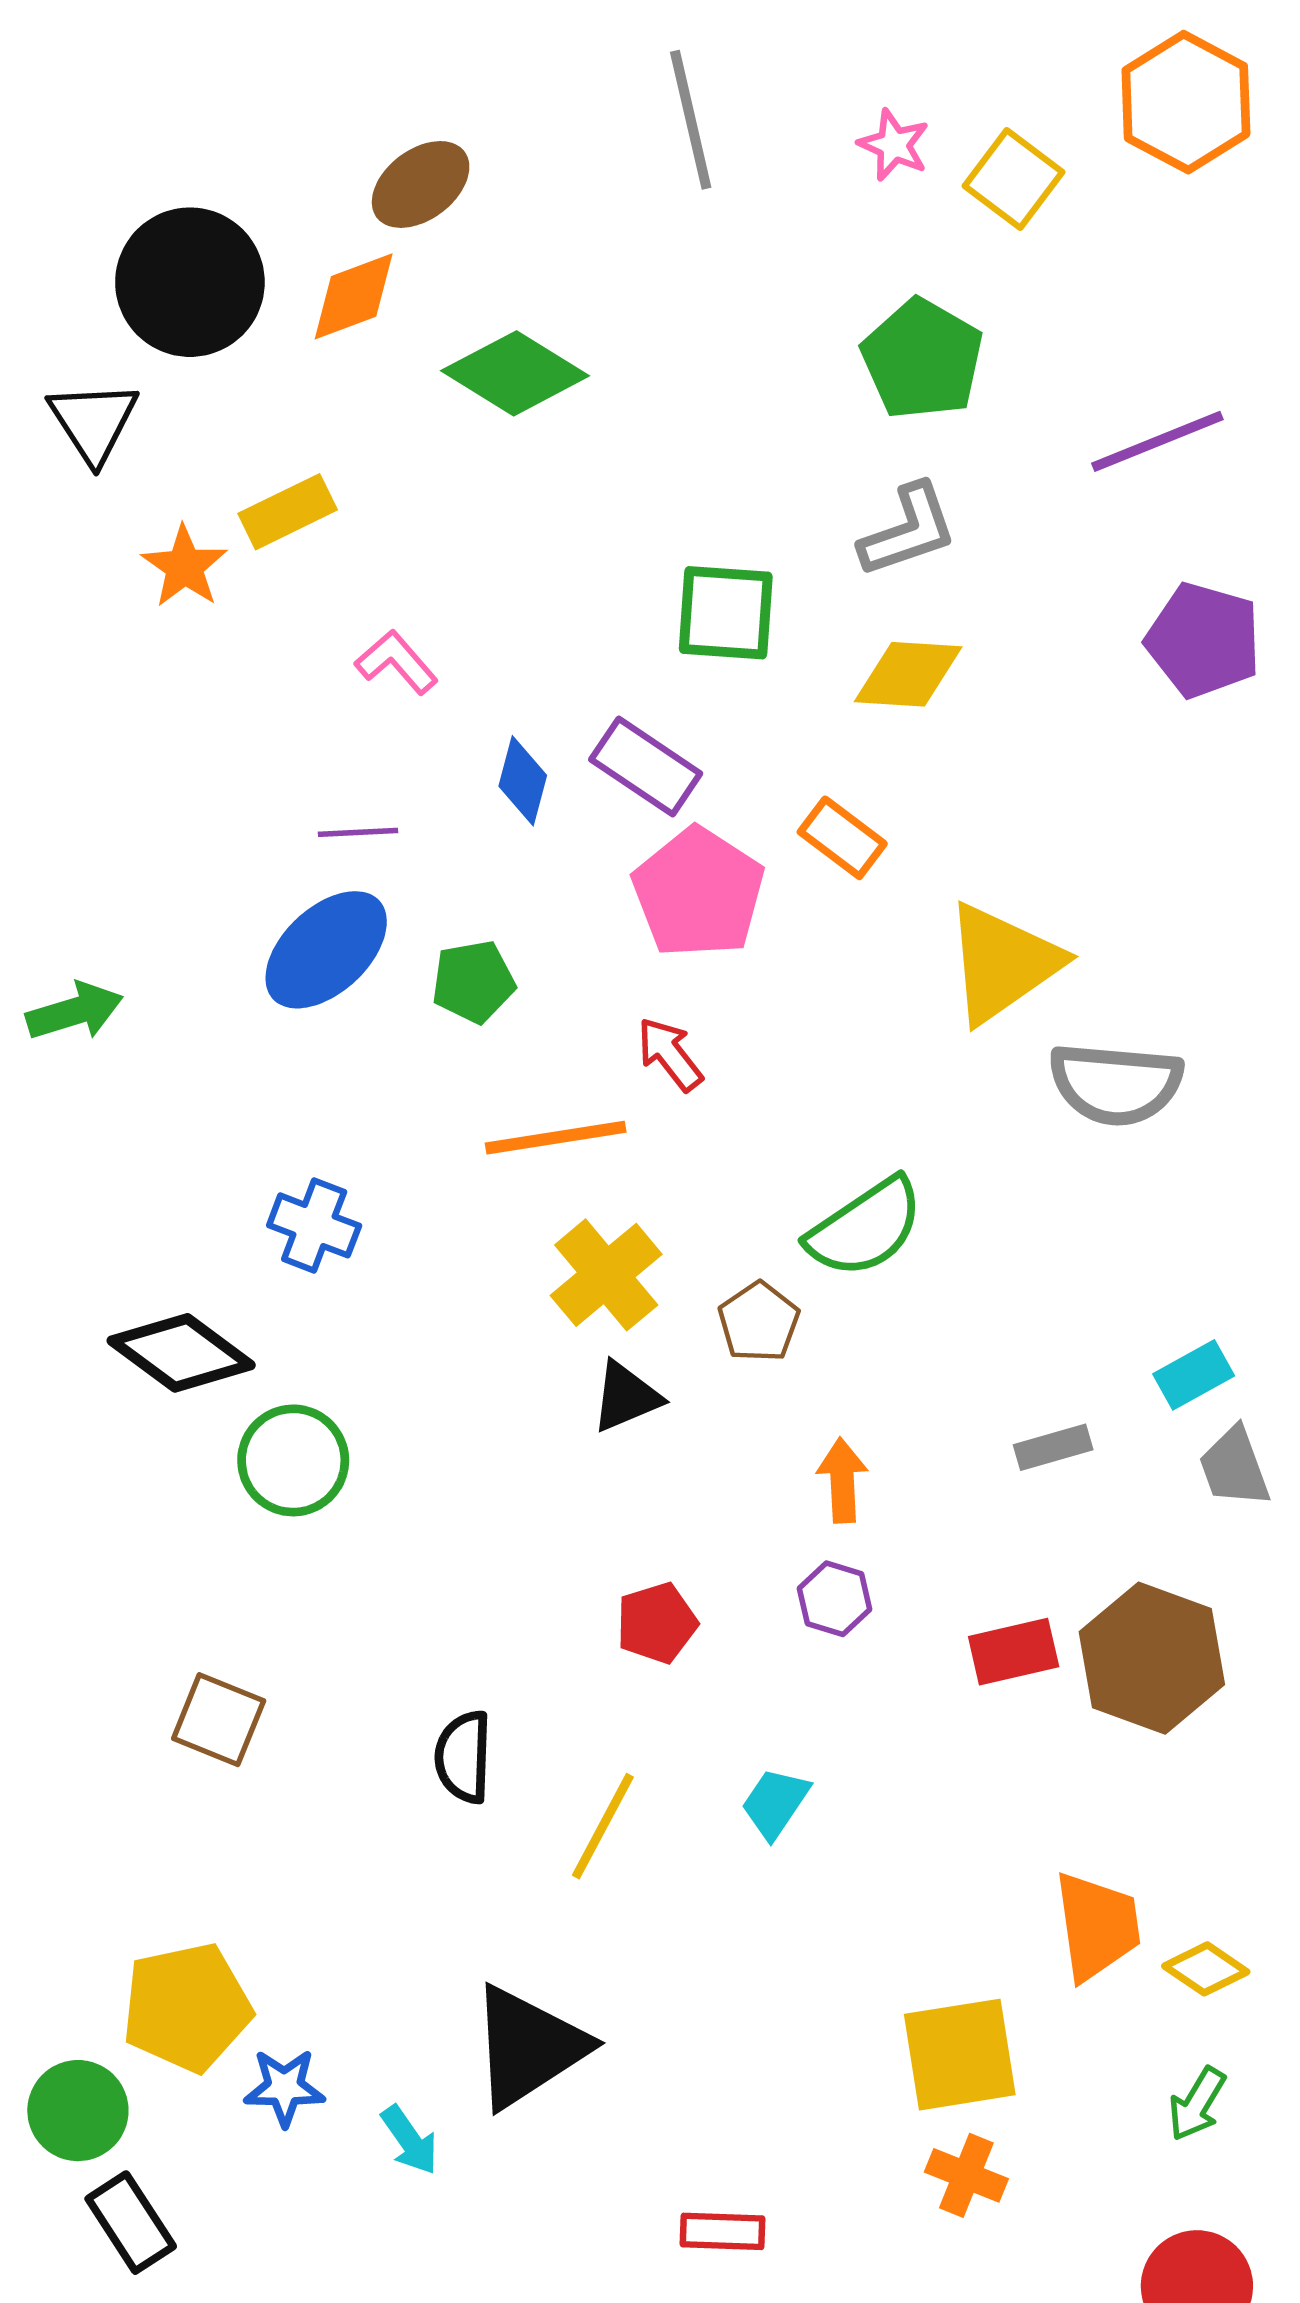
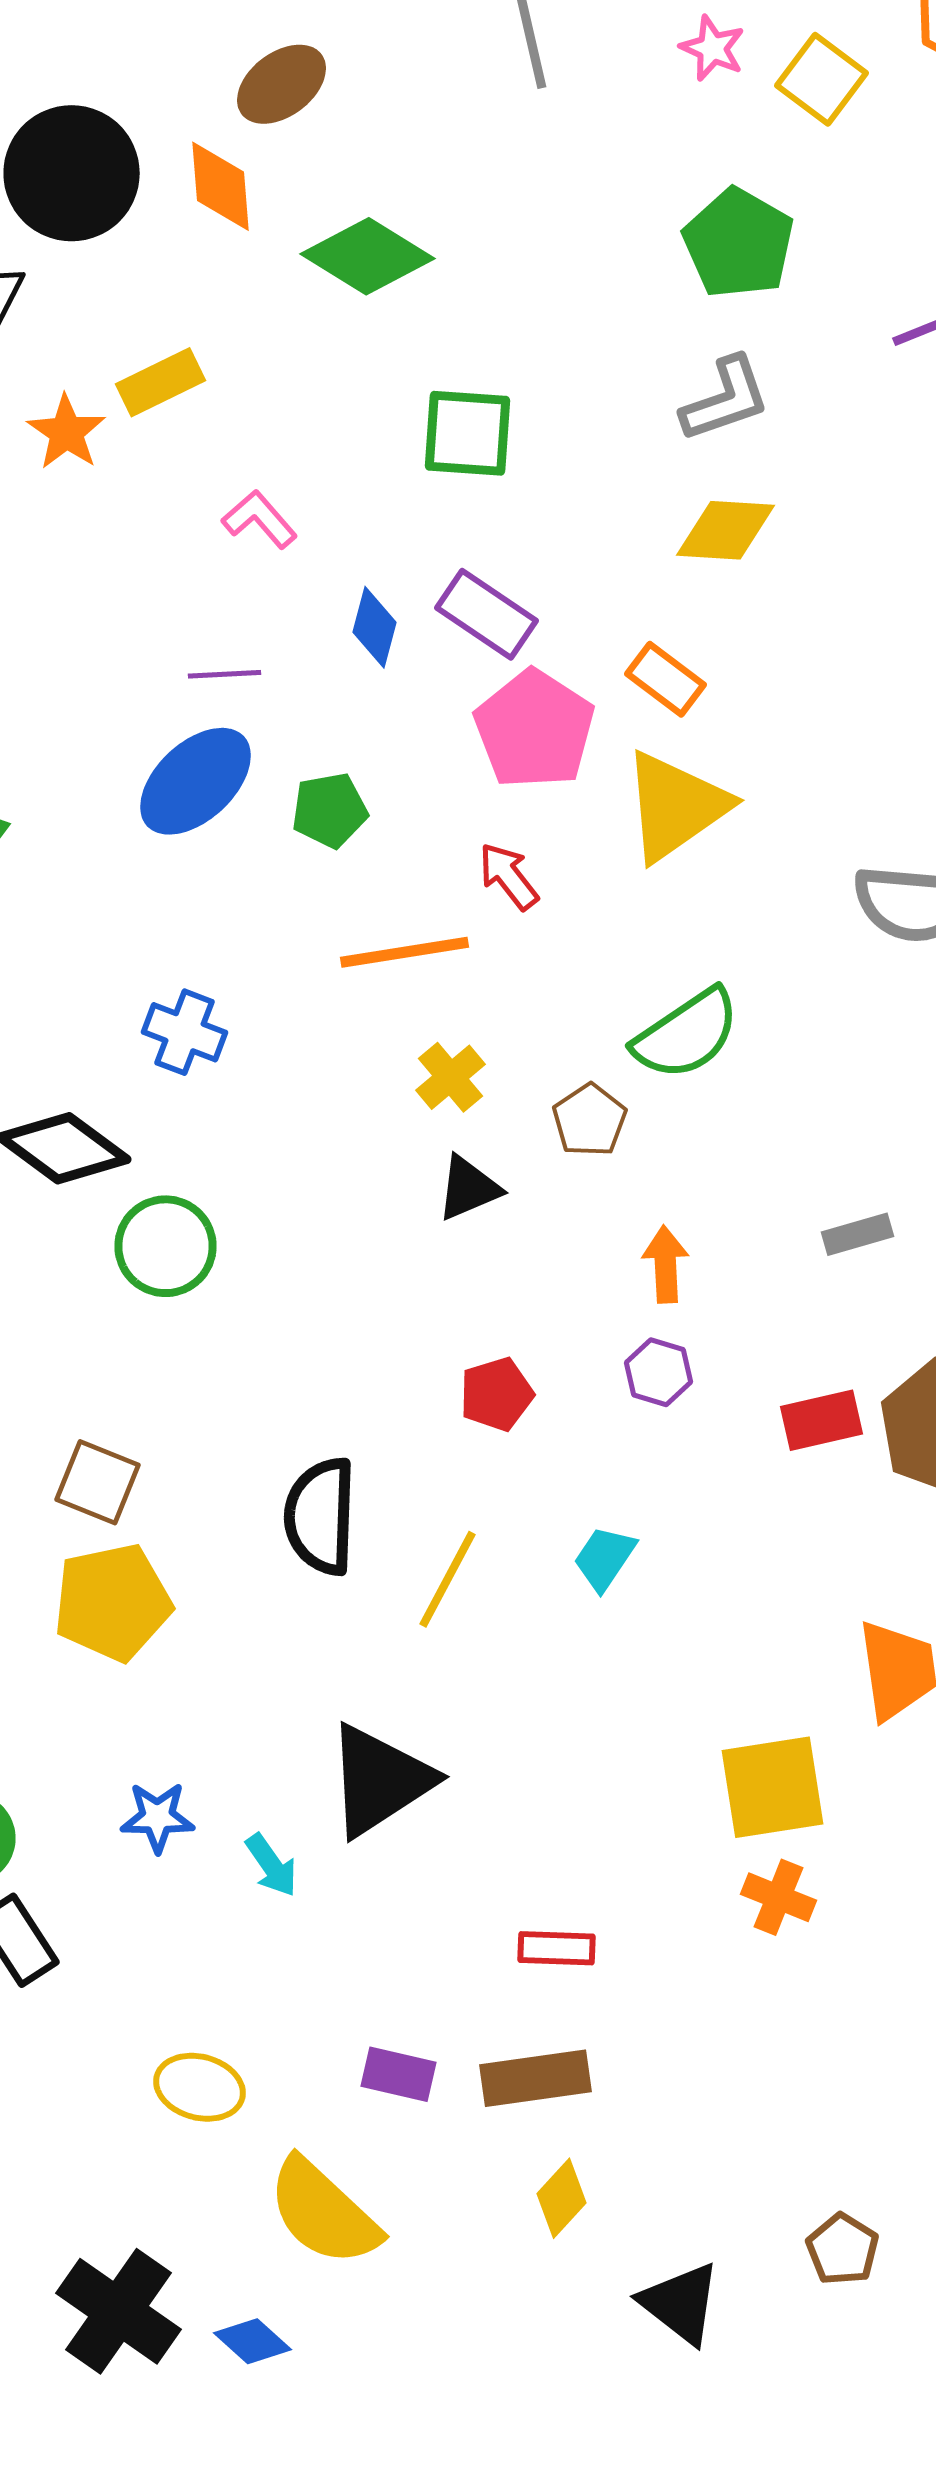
orange diamond: (354, 296) -> (220, 186), turned -74
green square: (726, 613) -> (468, 433), moved
yellow triangle: (1003, 963) -> (676, 806), moved
yellow cross: (606, 1275) -> (450, 1077), size x0.7
black semicircle: (463, 1757) -> (320, 1516), size x1.4
yellow pentagon: (187, 2007) -> (112, 1602), moved

